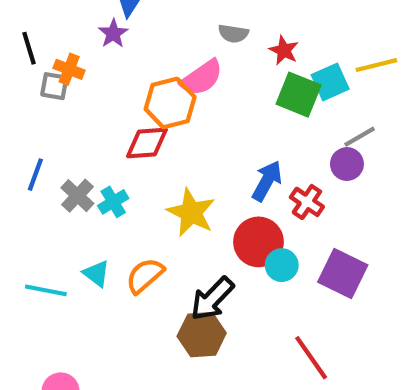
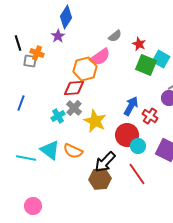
gray semicircle: (233, 33) -> (115, 36), turned -48
cyan square: (330, 82) -> (161, 59), turned -36
gray cross: (77, 196) -> (74, 108), moved
cyan triangle: (96, 274) -> (50, 150), size x1.5
orange semicircle: (145, 276) -> (73, 151), turned -114
red line: (311, 358) -> (137, 174), moved

